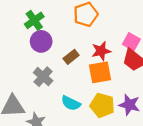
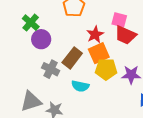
brown rectangle: (71, 57) -> (72, 58), moved, size x1.5
yellow pentagon: (102, 105) -> (106, 69), moved

